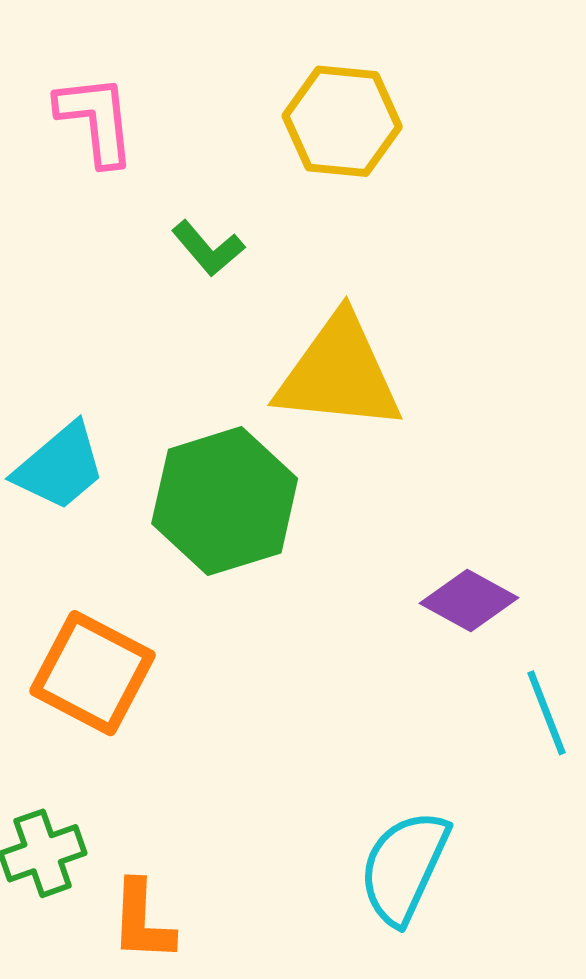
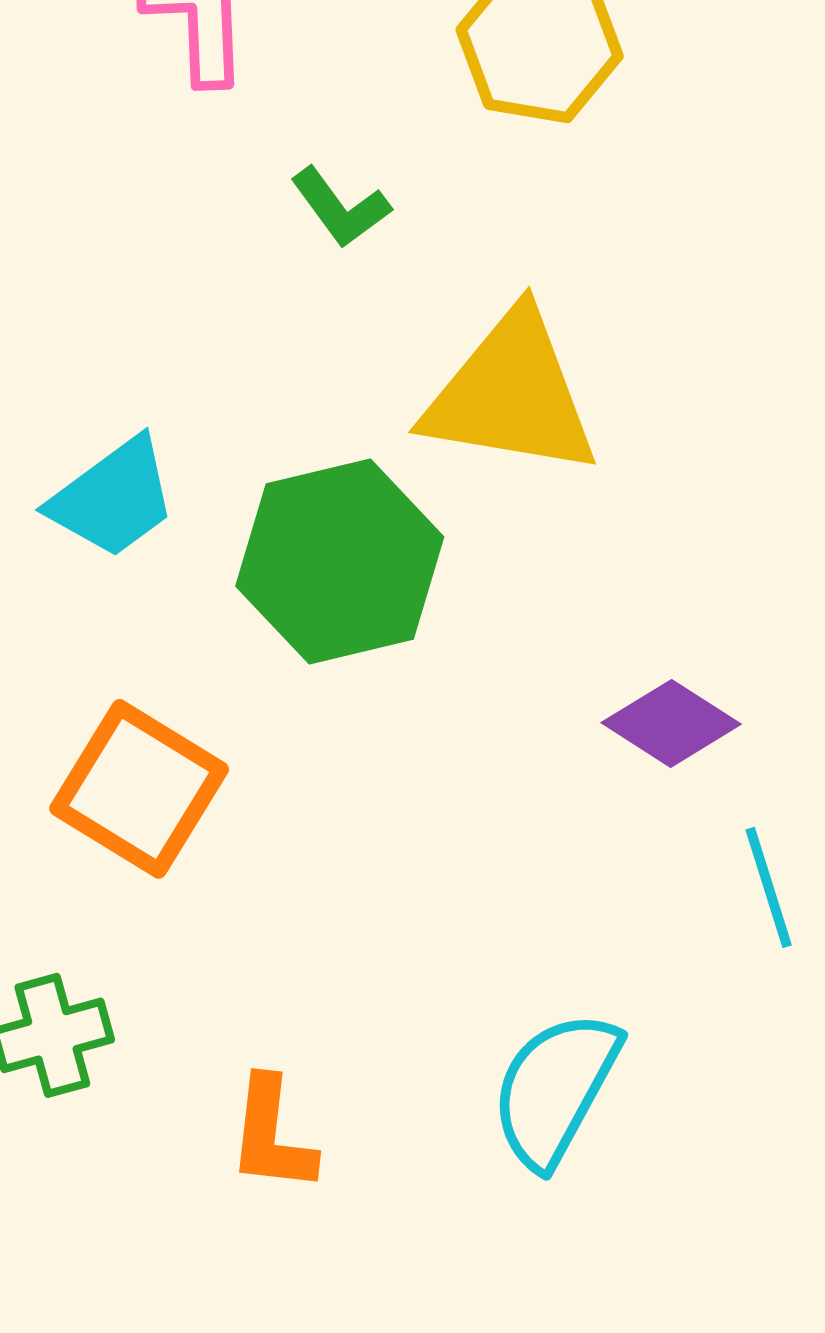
orange L-shape: (142, 921) -> (272, 1135), moved

